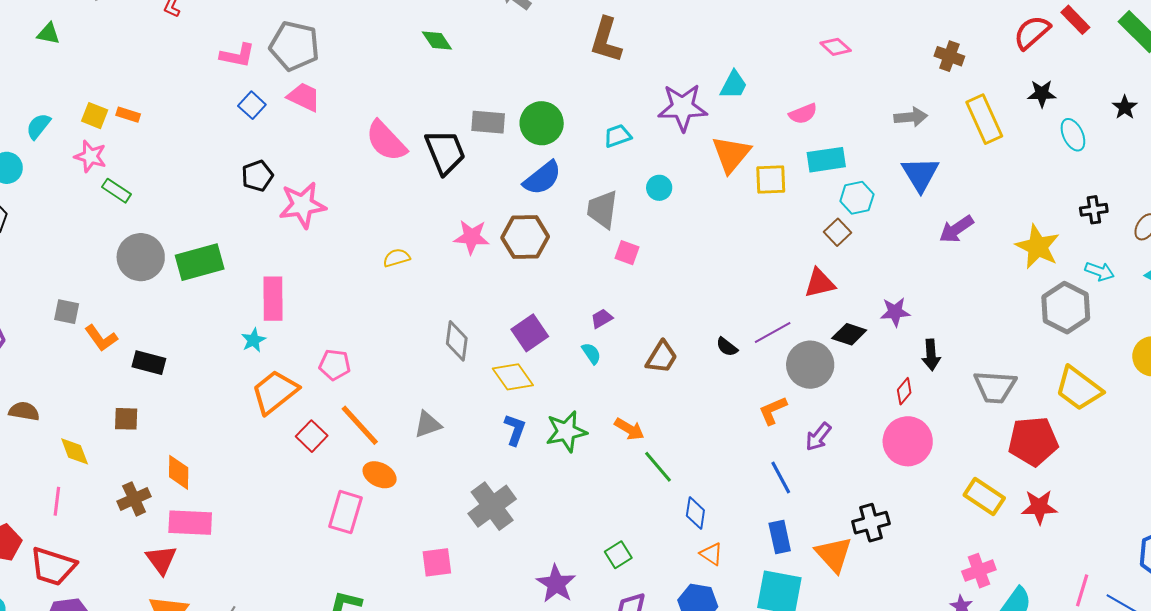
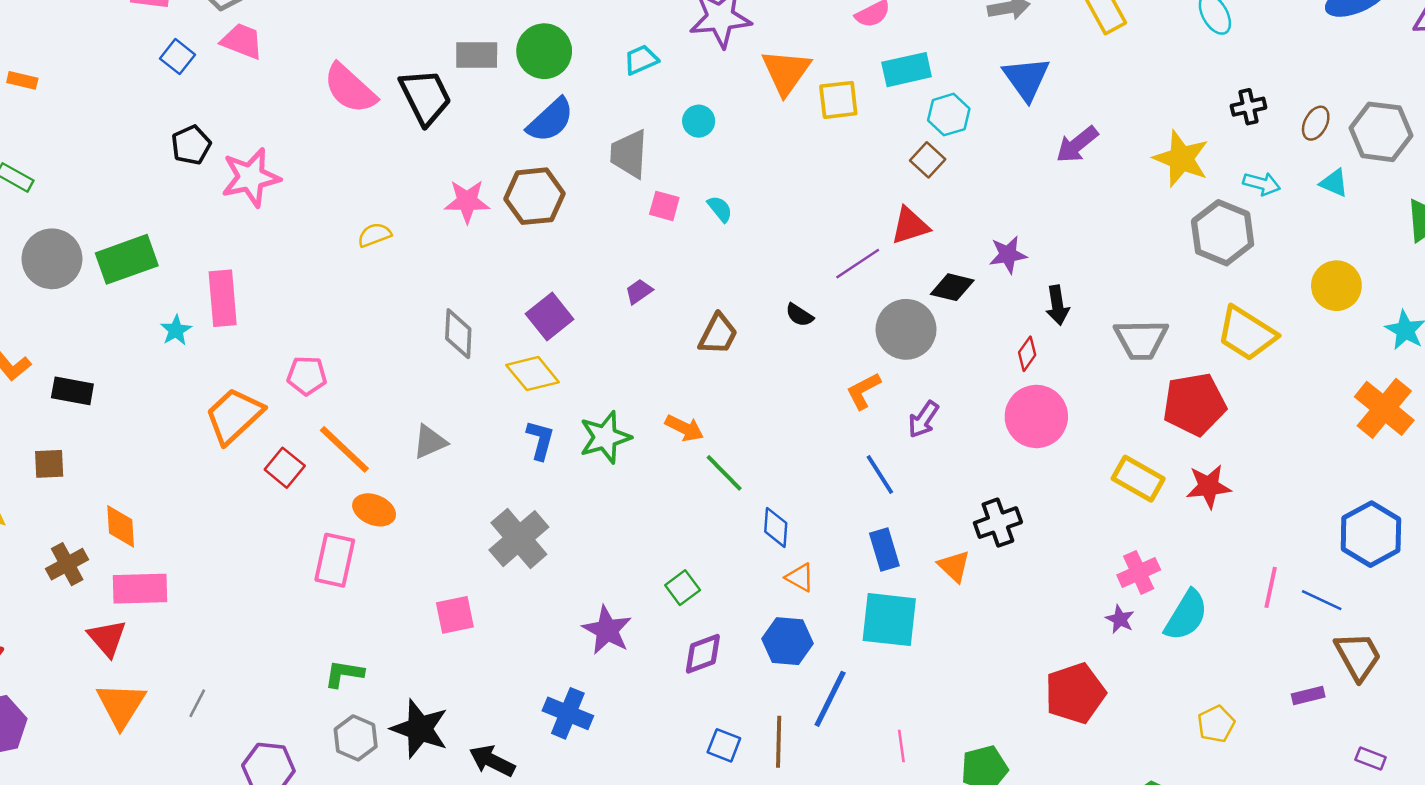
purple line: (773, 333) -> (858, 264), moved
cyan star: (253, 340) -> (176, 330), moved
cyan semicircle: (591, 353) -> (720, 209), moved
orange triangle: (834, 554) -> (954, 566), size x0.7

